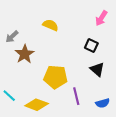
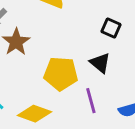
black triangle: (97, 69) -> (100, 63), moved

